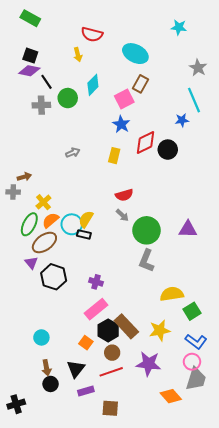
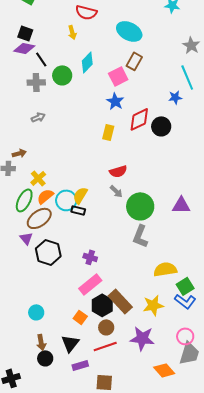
gray arrow: (73, 153) -> (38, 117), moved
blue L-shape: (196, 342) -> (185, 301), moved

